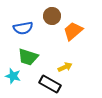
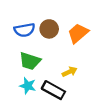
brown circle: (52, 16) -> (49, 29), moved
cyan star: (13, 76) -> (28, 86), moved

